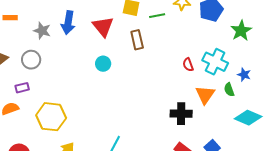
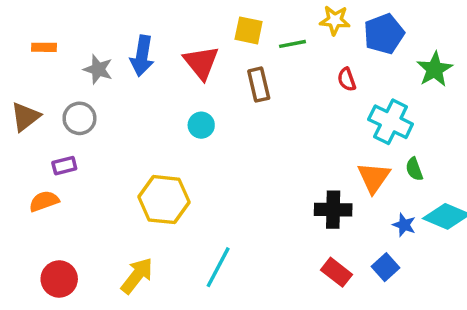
red semicircle: (188, 65) -> (347, 79), moved
blue star: (244, 75) -> (404, 225), moved
yellow hexagon: (51, 117) -> (164, 200), moved

